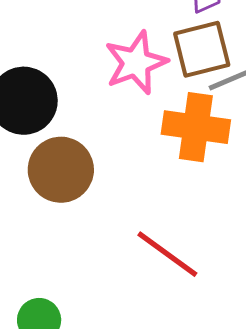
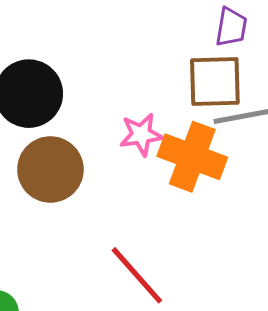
pink star: (136, 63) -> (141, 135), moved, size x0.7

